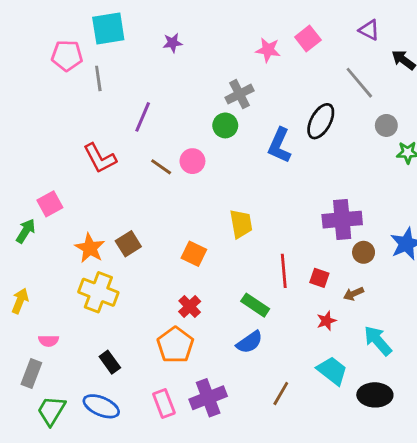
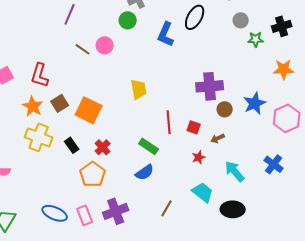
red L-shape: (100, 158) -> (40, 75), moved, turned 45
orange square: (194, 254) -> (89, 110), moved, size x1.5
black rectangle: (110, 362) -> (72, 145), moved
blue ellipse: (101, 406) -> (55, 213), moved

